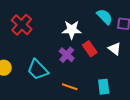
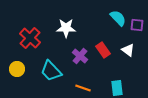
red cross: (22, 25) -> (30, 38), moved
white star: (72, 30) -> (66, 28), moved

